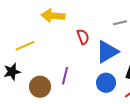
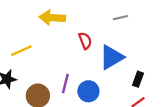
gray line: (120, 23) -> (120, 18), moved
blue circle: (106, 83) -> (88, 91), moved

